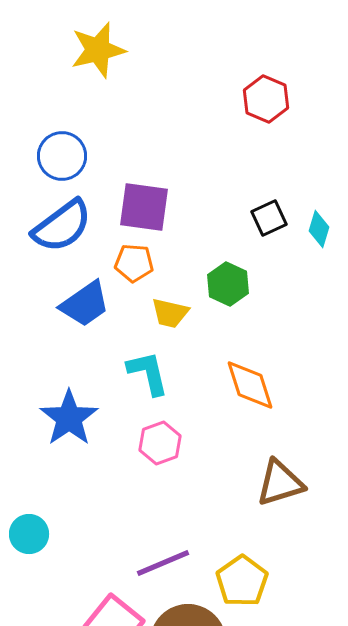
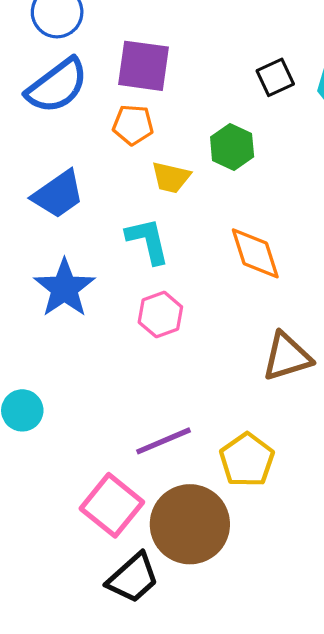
blue trapezoid: (85, 304) -> (58, 194), moved

